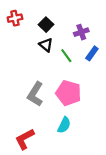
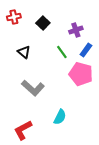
black triangle: (46, 45) -> (24, 52), moved
pink pentagon: (68, 93) -> (81, 74), moved
gray L-shape: (35, 94) -> (33, 88), turned -80

